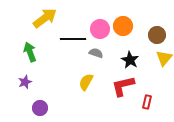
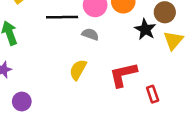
black star: (130, 60) -> (145, 29), moved
red rectangle: (147, 102) -> (153, 94), turned -32

